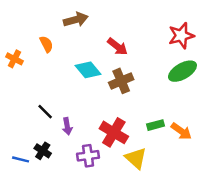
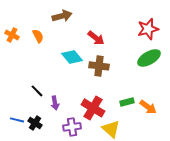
orange cross: (14, 59) -> (12, 35), moved
brown cross: (121, 81) -> (99, 66), turned 30
blue line: (21, 159) -> (17, 120), moved

